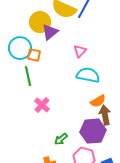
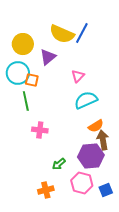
yellow circle: (40, 22) -> (23, 44), moved
cyan semicircle: (88, 75) -> (86, 100), turned -35
pink cross: (42, 105) -> (40, 130), turned -35

